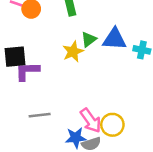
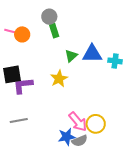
yellow star: (73, 52) -> (59, 79), moved
gray line: (40, 115) -> (19, 120), moved

